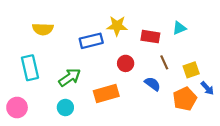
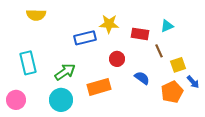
yellow semicircle: (43, 29) -> (36, 15), moved
brown line: (164, 62) -> (159, 51), moved
cyan circle: (65, 108) -> (61, 100), size x1.5

